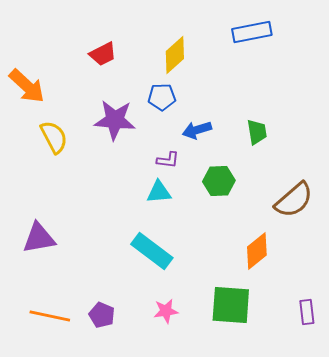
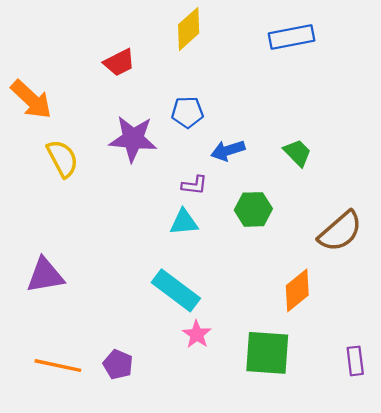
yellow diamond: (175, 55) -> (189, 29), moved
green trapezoid: (257, 132) -> (297, 153), turned -36
pink star: (166, 311) -> (197, 334), moved, turned -30

